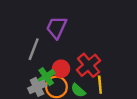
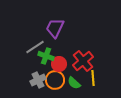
gray line: (34, 49) -> (35, 47), turned 36
green cross: (46, 77) -> (46, 56), moved, turned -35

